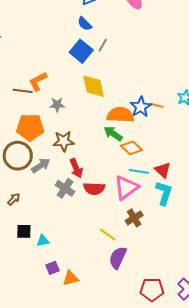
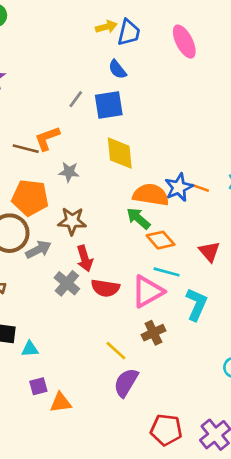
gray line: (103, 45) -> (76, 99), moved
blue square: (81, 51) -> (109, 105), turned 35
red triangle: (163, 170) -> (209, 252), moved

